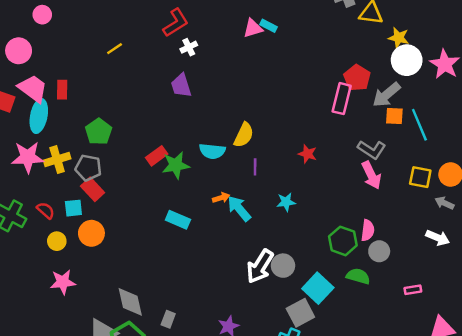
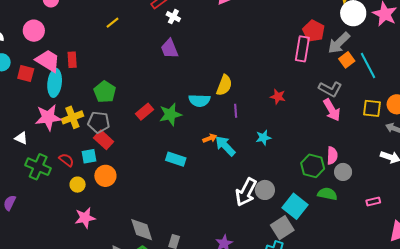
white cross: (189, 47) -> (173, 17), turned -32
orange square: (394, 116) -> (347, 60), turned -35
red rectangle: (157, 156) -> (144, 112), moved

